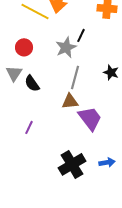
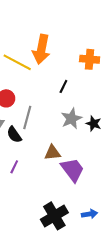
gray star: (66, 47) -> (71, 119), moved
gray line: (75, 77) -> (27, 118), moved
purple line: (29, 127) -> (14, 167), moved

